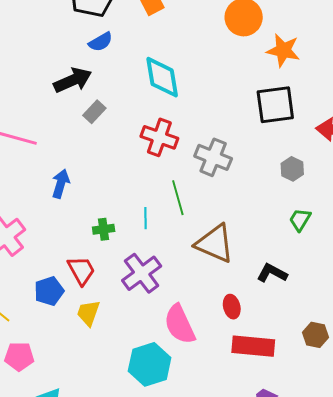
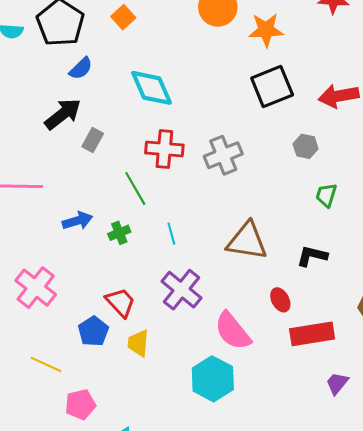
gray cross: (213, 157) -> (223, 155), turned -30
blue arrow: (61, 184) -> (77, 221), turned 72
green line: (178, 198) -> (135, 188), moved
green cross: (104, 229) -> (119, 233), moved

